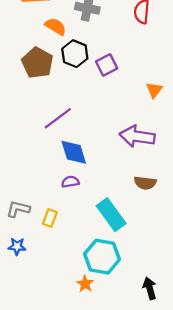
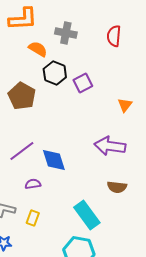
brown pentagon: (37, 63) -> (22, 96), moved
purple line: (58, 118) -> (22, 151), moved
purple semicircle: (70, 182) -> (33, 184), moved

